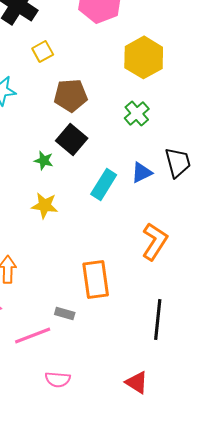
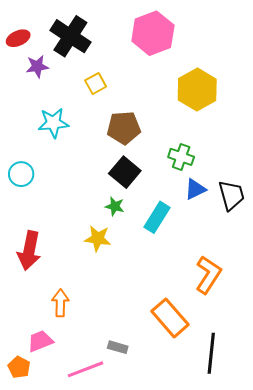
green cross: (137, 113) -> (181, 157), moved, turned -30
green star: (44, 160) -> (115, 206), moved
blue triangle: (142, 172) -> (195, 189), moved
orange rectangle: (96, 279) -> (170, 318), moved, turned -33

